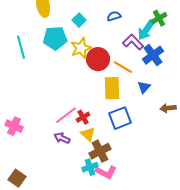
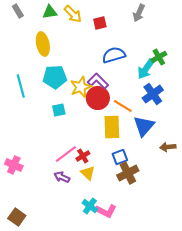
blue semicircle: (114, 16) -> (114, 55), size x1.6
cyan square: (79, 20) -> (59, 110), moved, turned 32
purple L-shape: (133, 42) -> (98, 81), moved
blue triangle: (144, 87) -> (144, 126), size x1.6
blue square: (120, 118) -> (120, 157), size x0.7
brown cross: (100, 151) -> (128, 173), moved
cyan cross: (90, 167) -> (90, 206), turned -35

